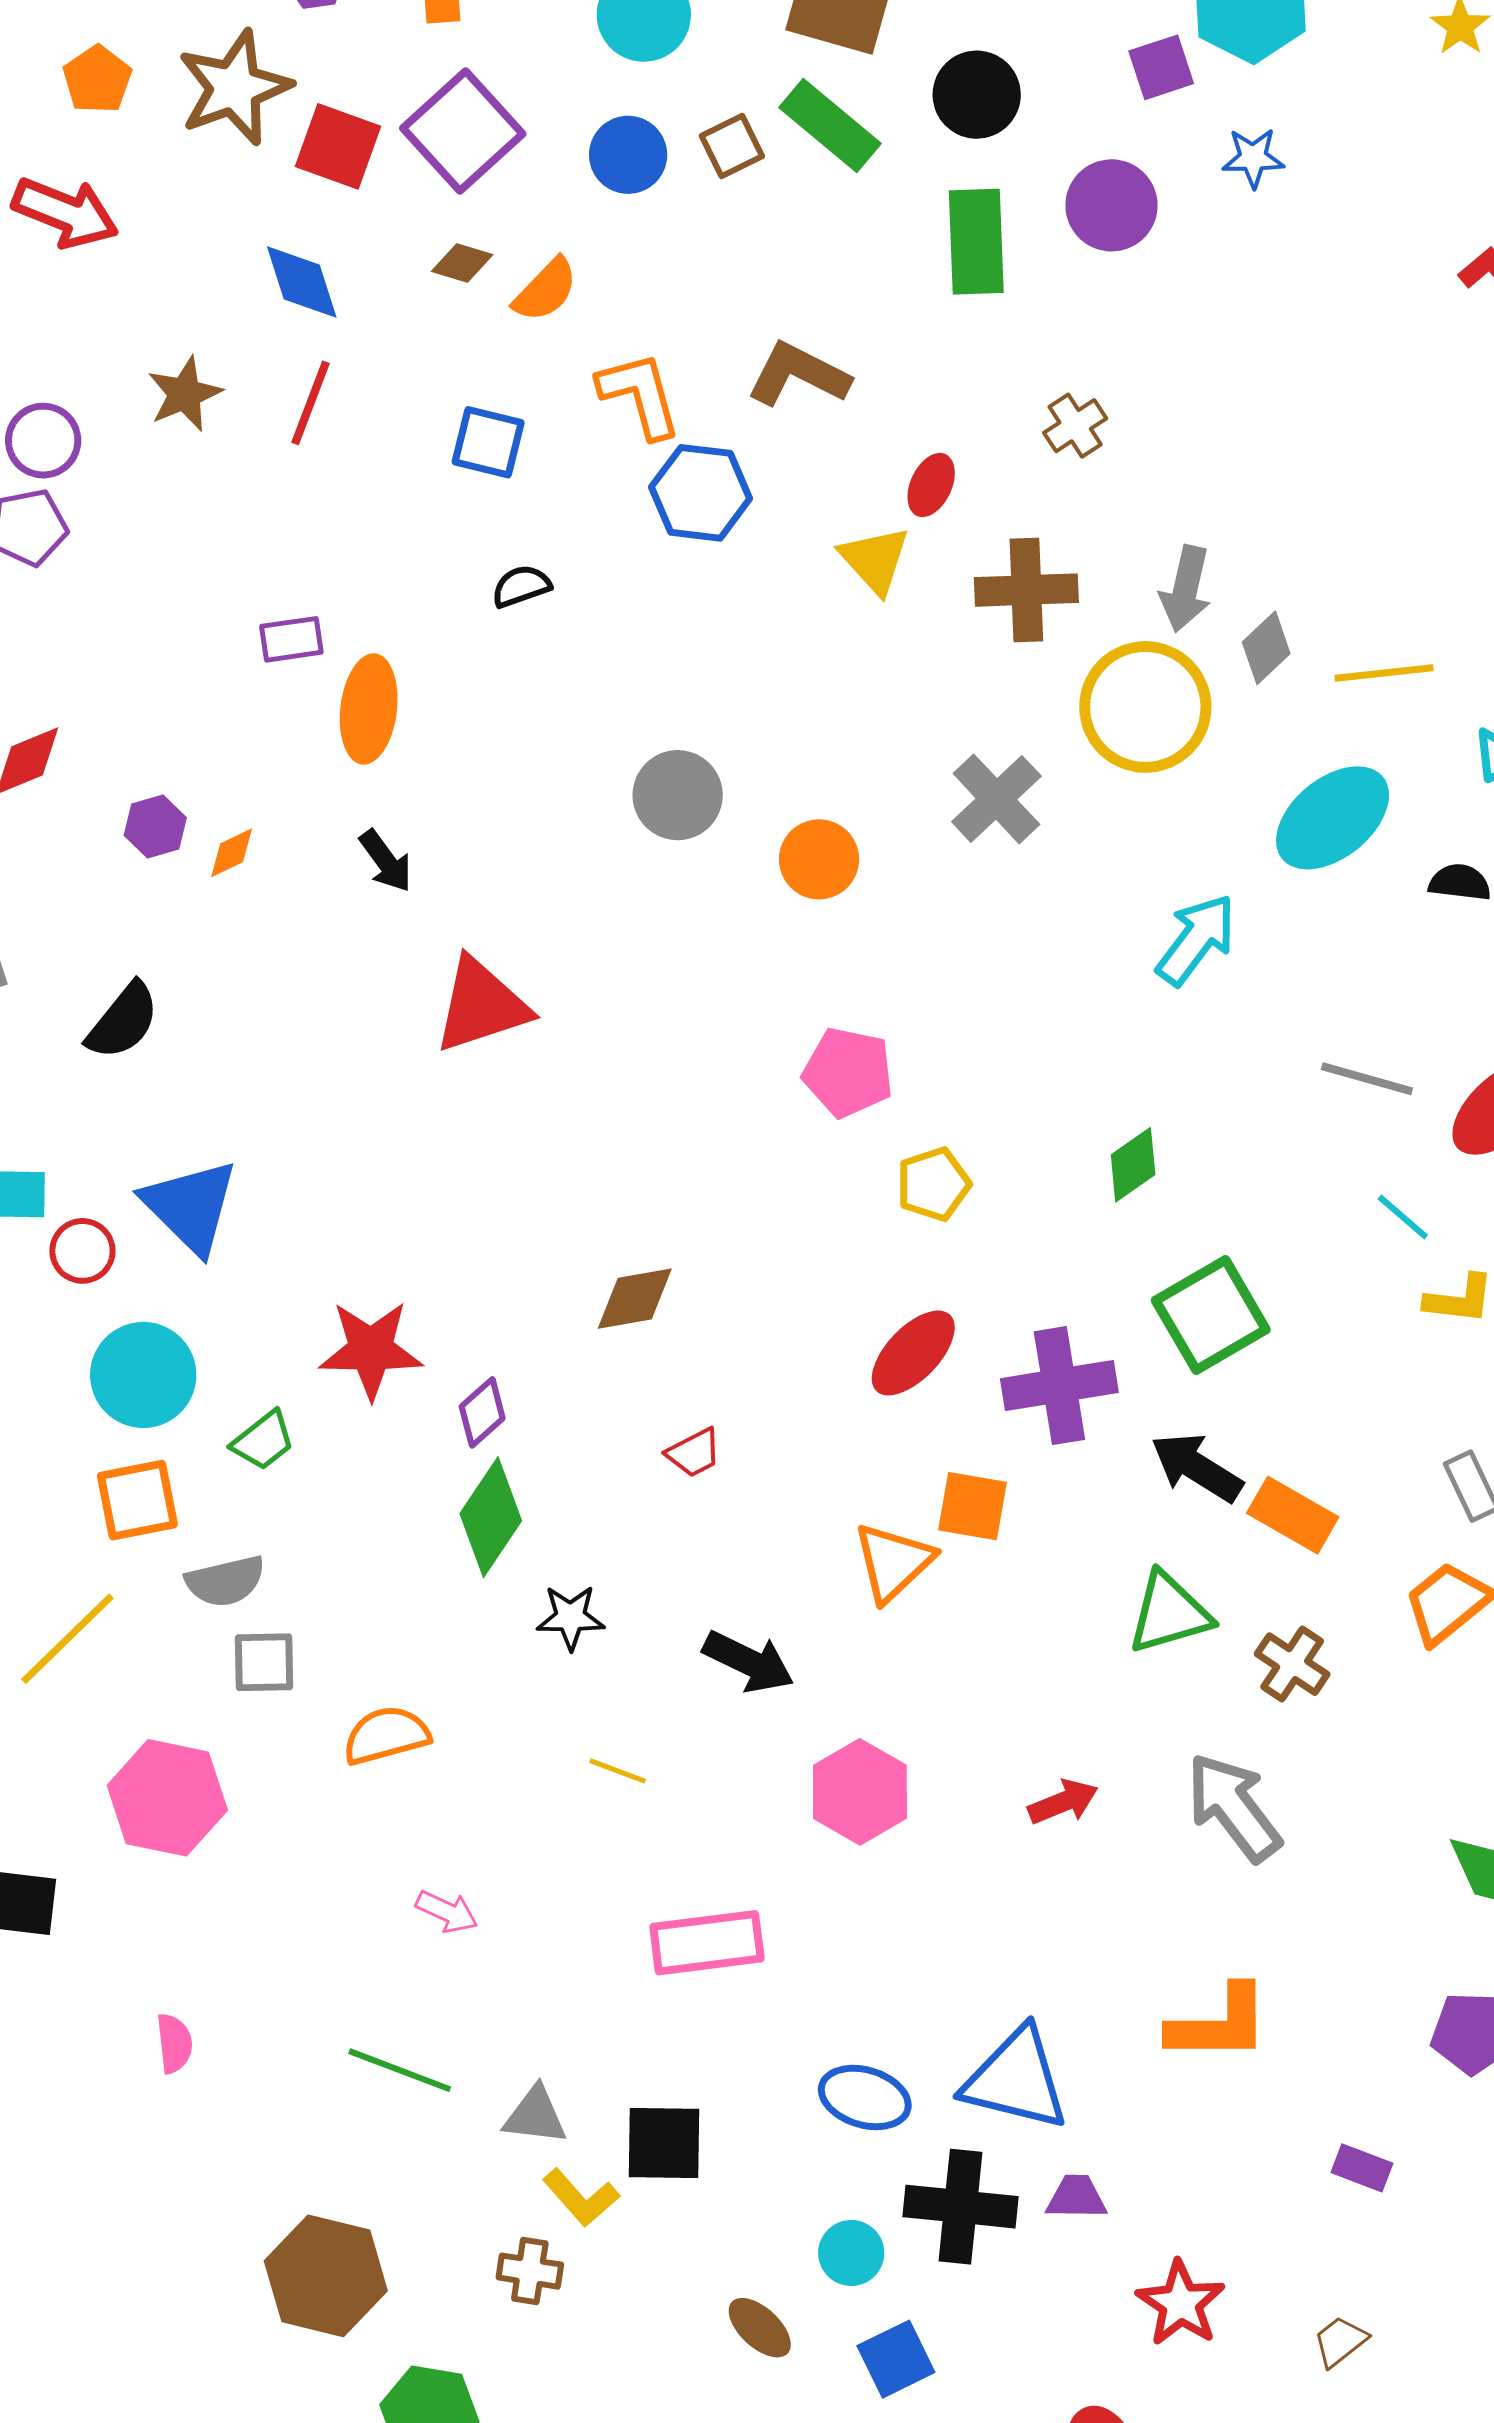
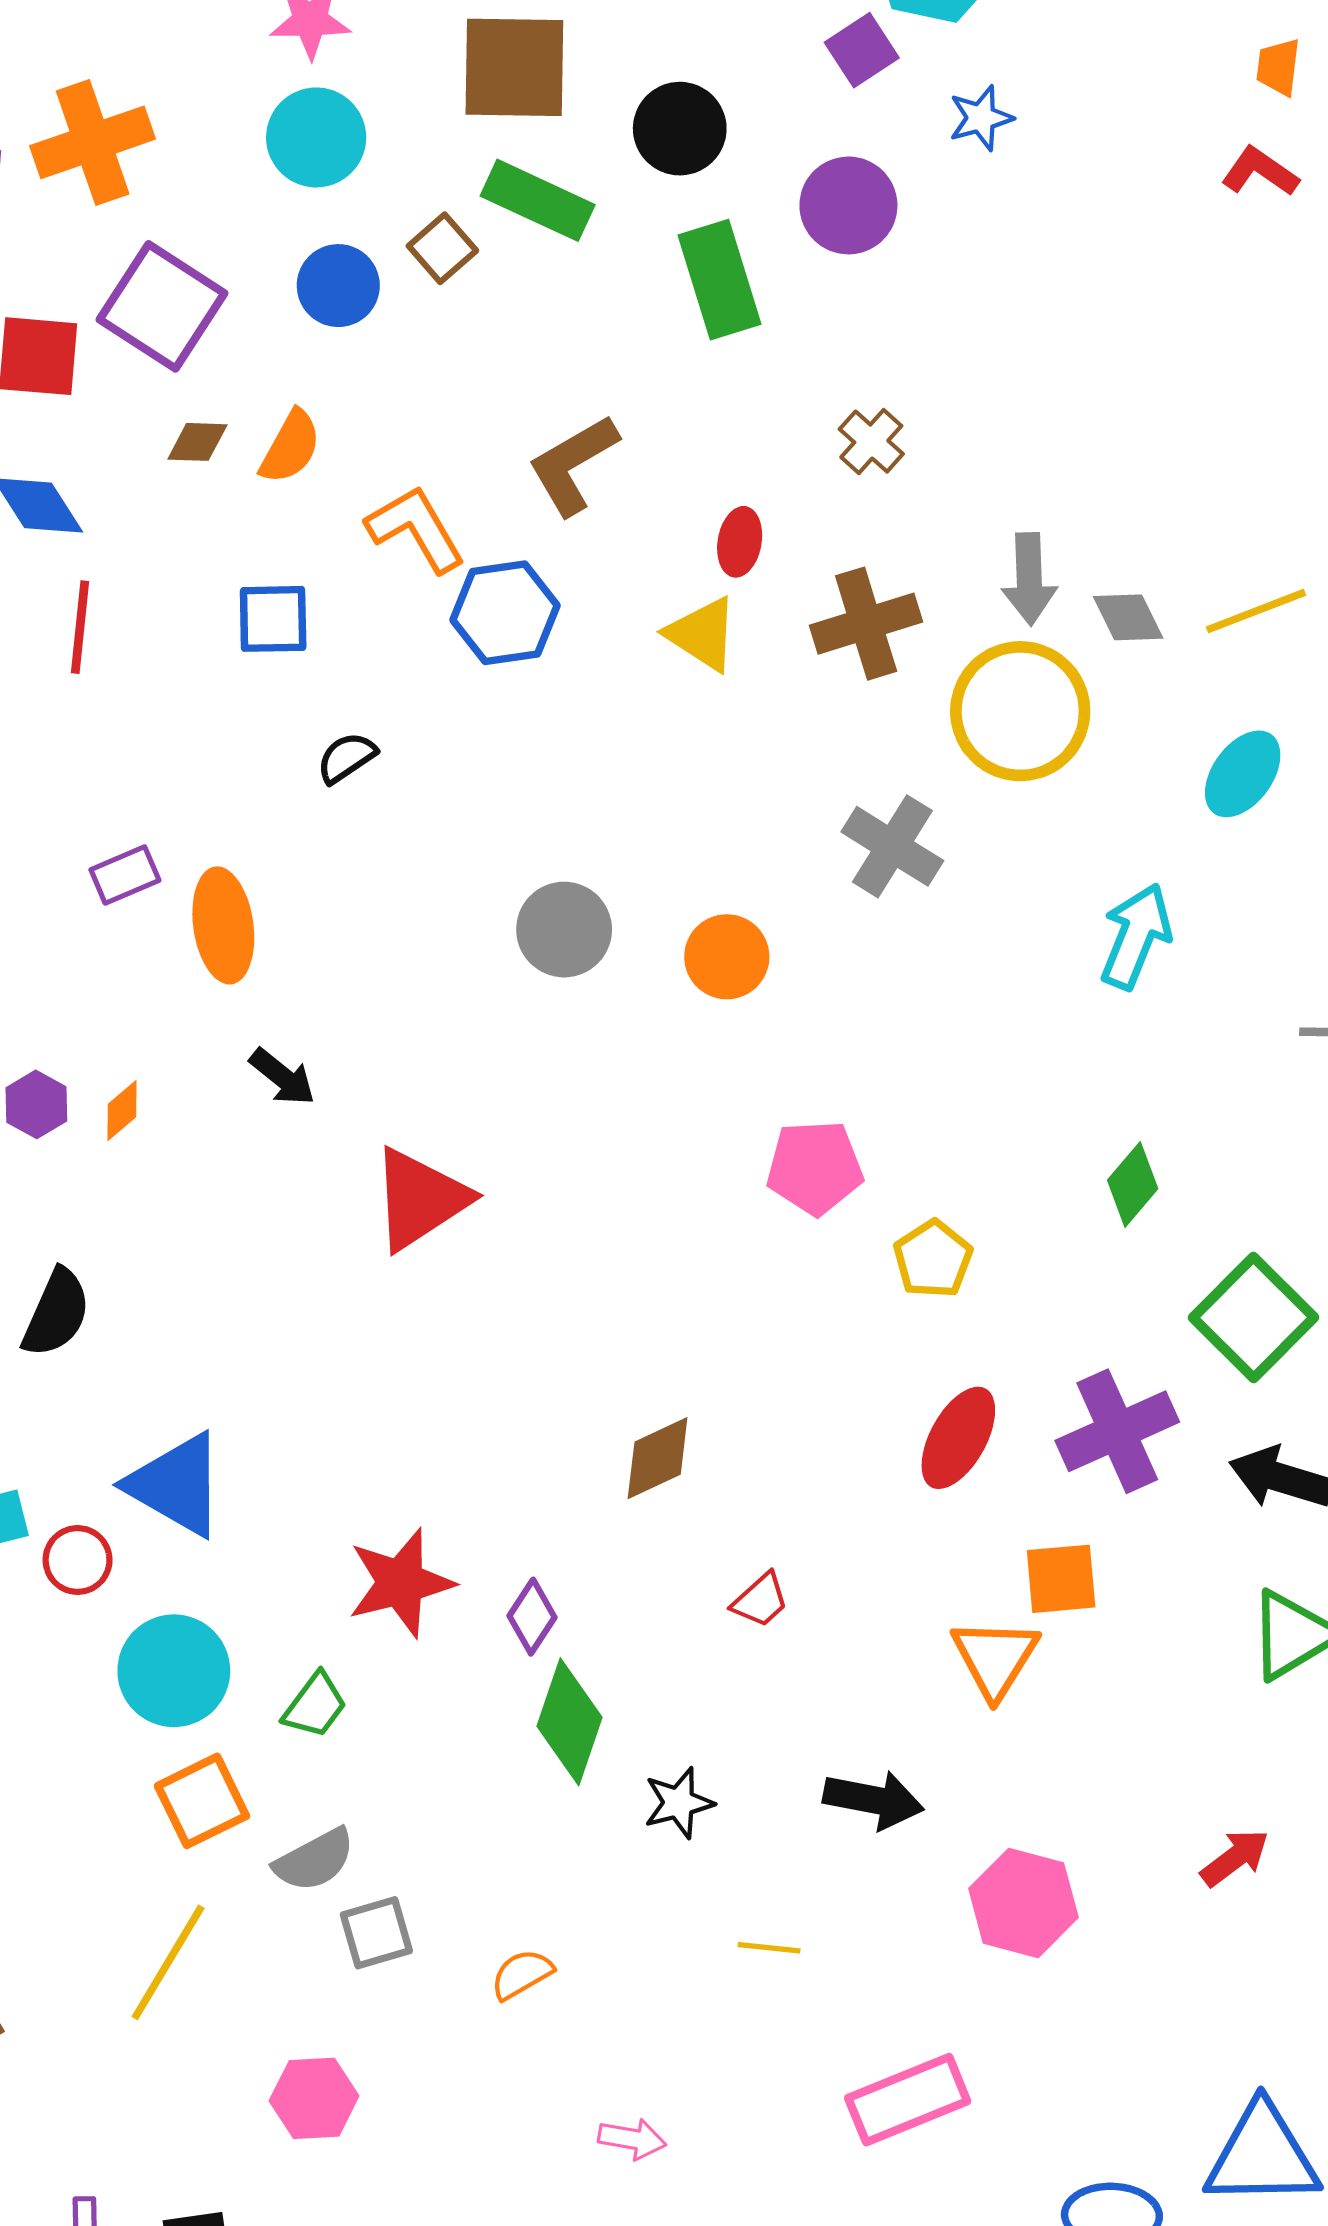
brown L-shape: (798, 374) -> (573, 465), turned -42
gray diamond: (1266, 648) -> (1128, 617), turned -58
cyan ellipse: (1333, 818) -> (1243, 774), size x0.7
orange semicircle: (386, 1735) -> (522, 1974), size x0.7
pink hexagon: (167, 1798) -> (314, 2098), size x0.7

